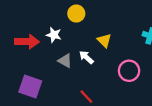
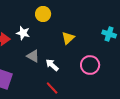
yellow triangle: (104, 40) -> (68, 38), turned 32
white arrow: (86, 57) -> (52, 65), moved

